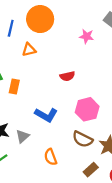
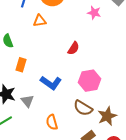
red semicircle: (67, 76) -> (73, 48), turned -48
orange rectangle: (14, 86) -> (21, 65), moved
gray triangle: (23, 136) -> (27, 101), turned -32

